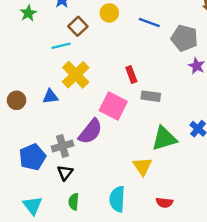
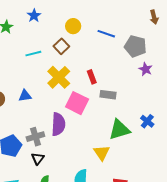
brown square: (78, 26) -> (61, 46), moved
yellow cross: (76, 75) -> (59, 77), moved
purple semicircle: (90, 131) -> (58, 124), turned -35

